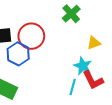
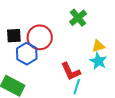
cyan star: (83, 66) -> (98, 61), moved
red L-shape: (93, 80) -> (71, 71), moved

